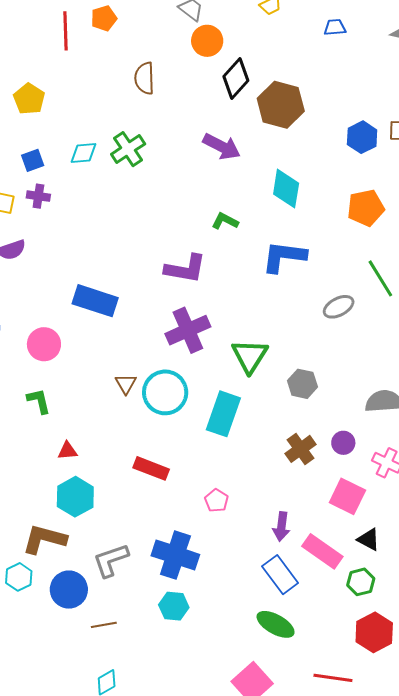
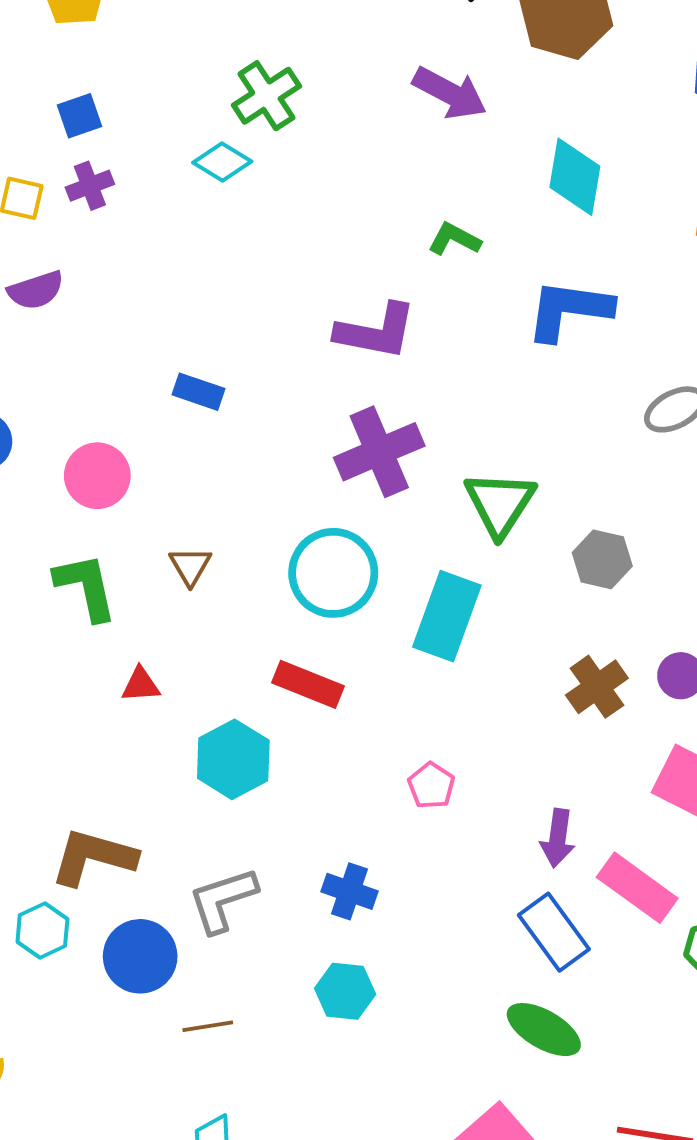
cyan diamond: (83, 153) -> (222, 162), moved, turned 36
purple cross: (38, 196) -> (90, 186), turned -30
blue rectangle: (95, 301) -> (198, 392), size x0.6
brown triangle: (126, 384) -> (190, 566), moved
green L-shape: (39, 401) -> (86, 587), size x1.4
red rectangle: (151, 468) -> (308, 684), moved
cyan hexagon: (75, 497) -> (233, 759), moved
blue cross: (175, 555) -> (350, 891), size x0.6

